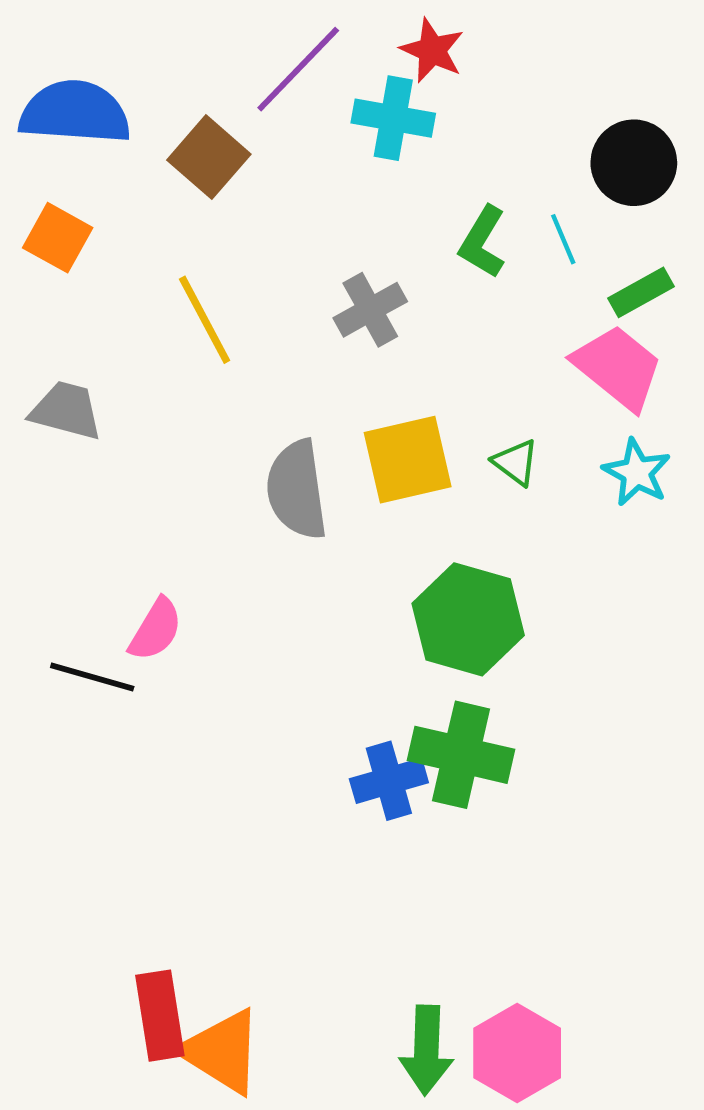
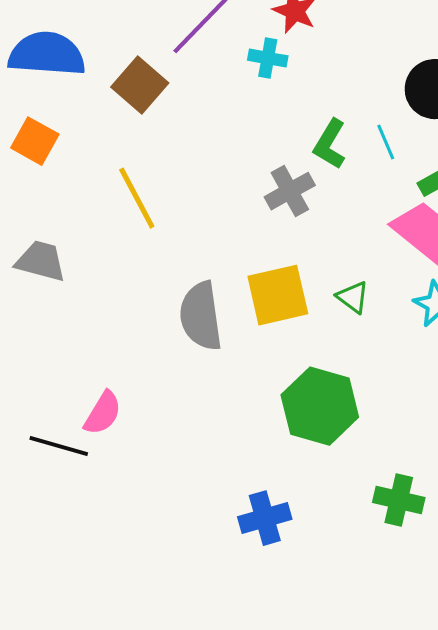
cyan cross: (393, 118) -> (268, 58), size x0.7
gray cross: (370, 310) -> (290, 191), moved
green cross: (461, 755) -> (399, 500), moved, size x0.7

